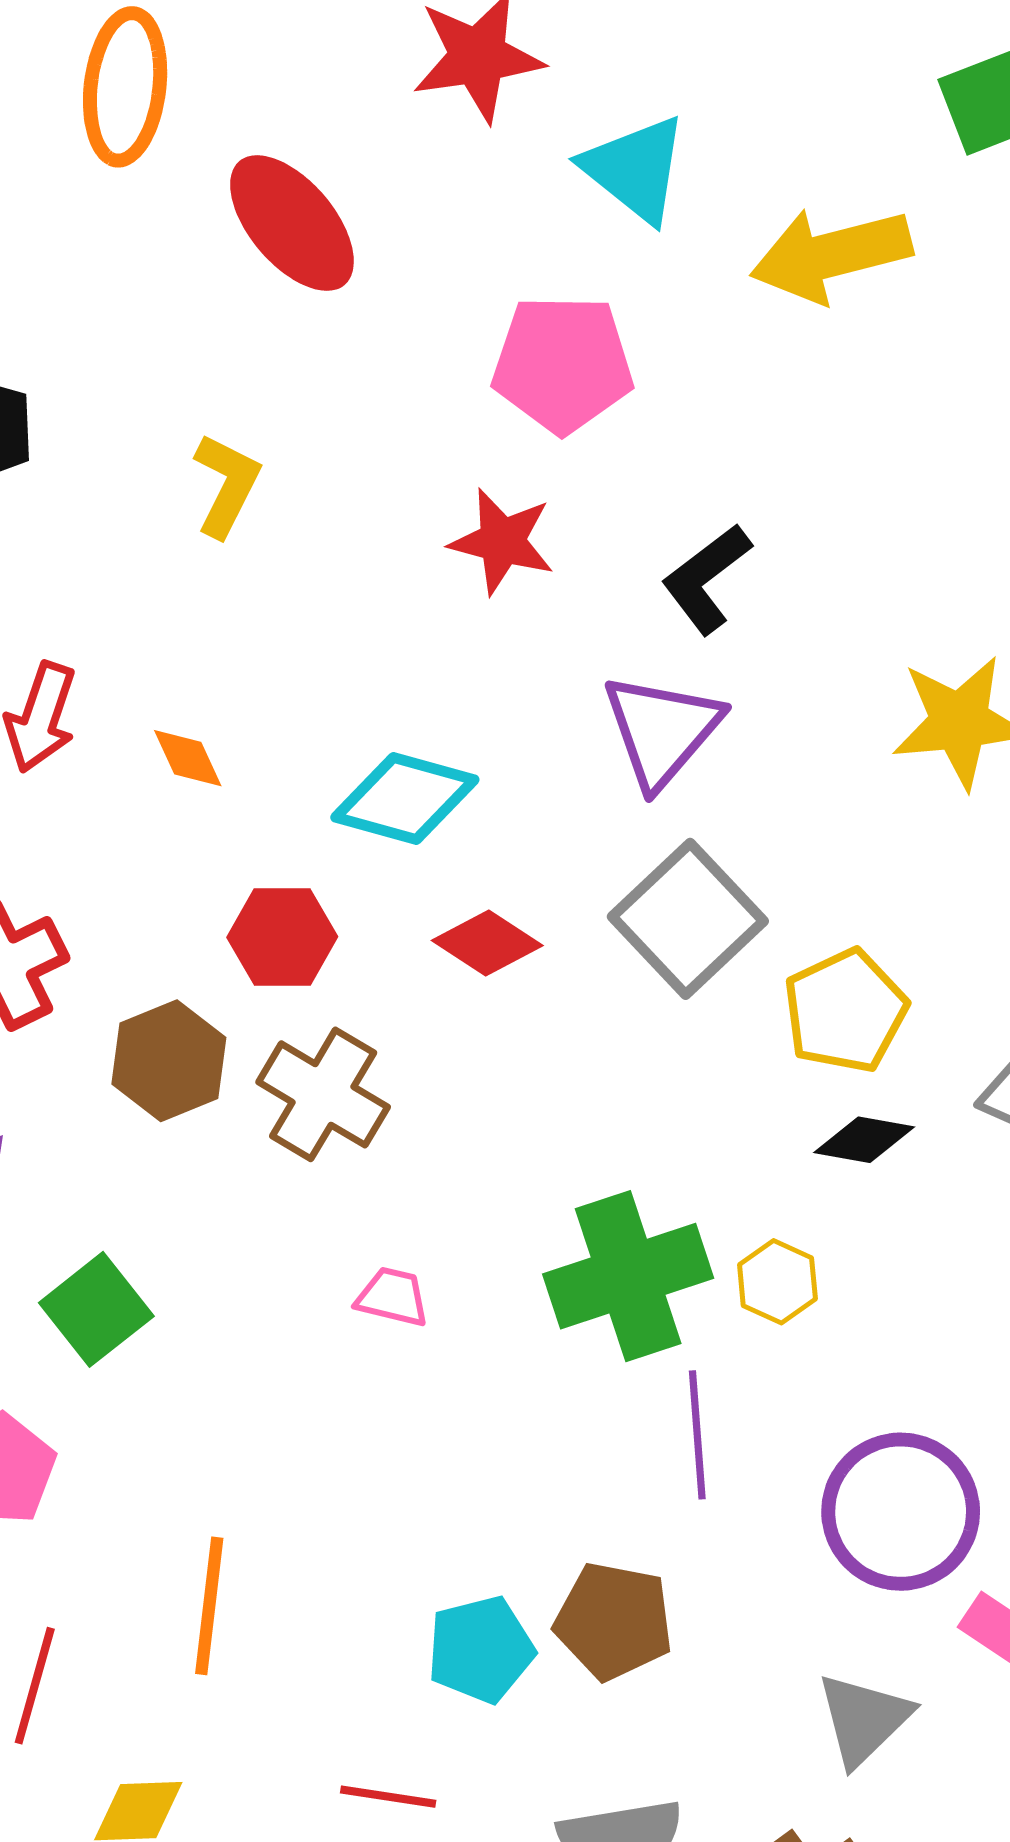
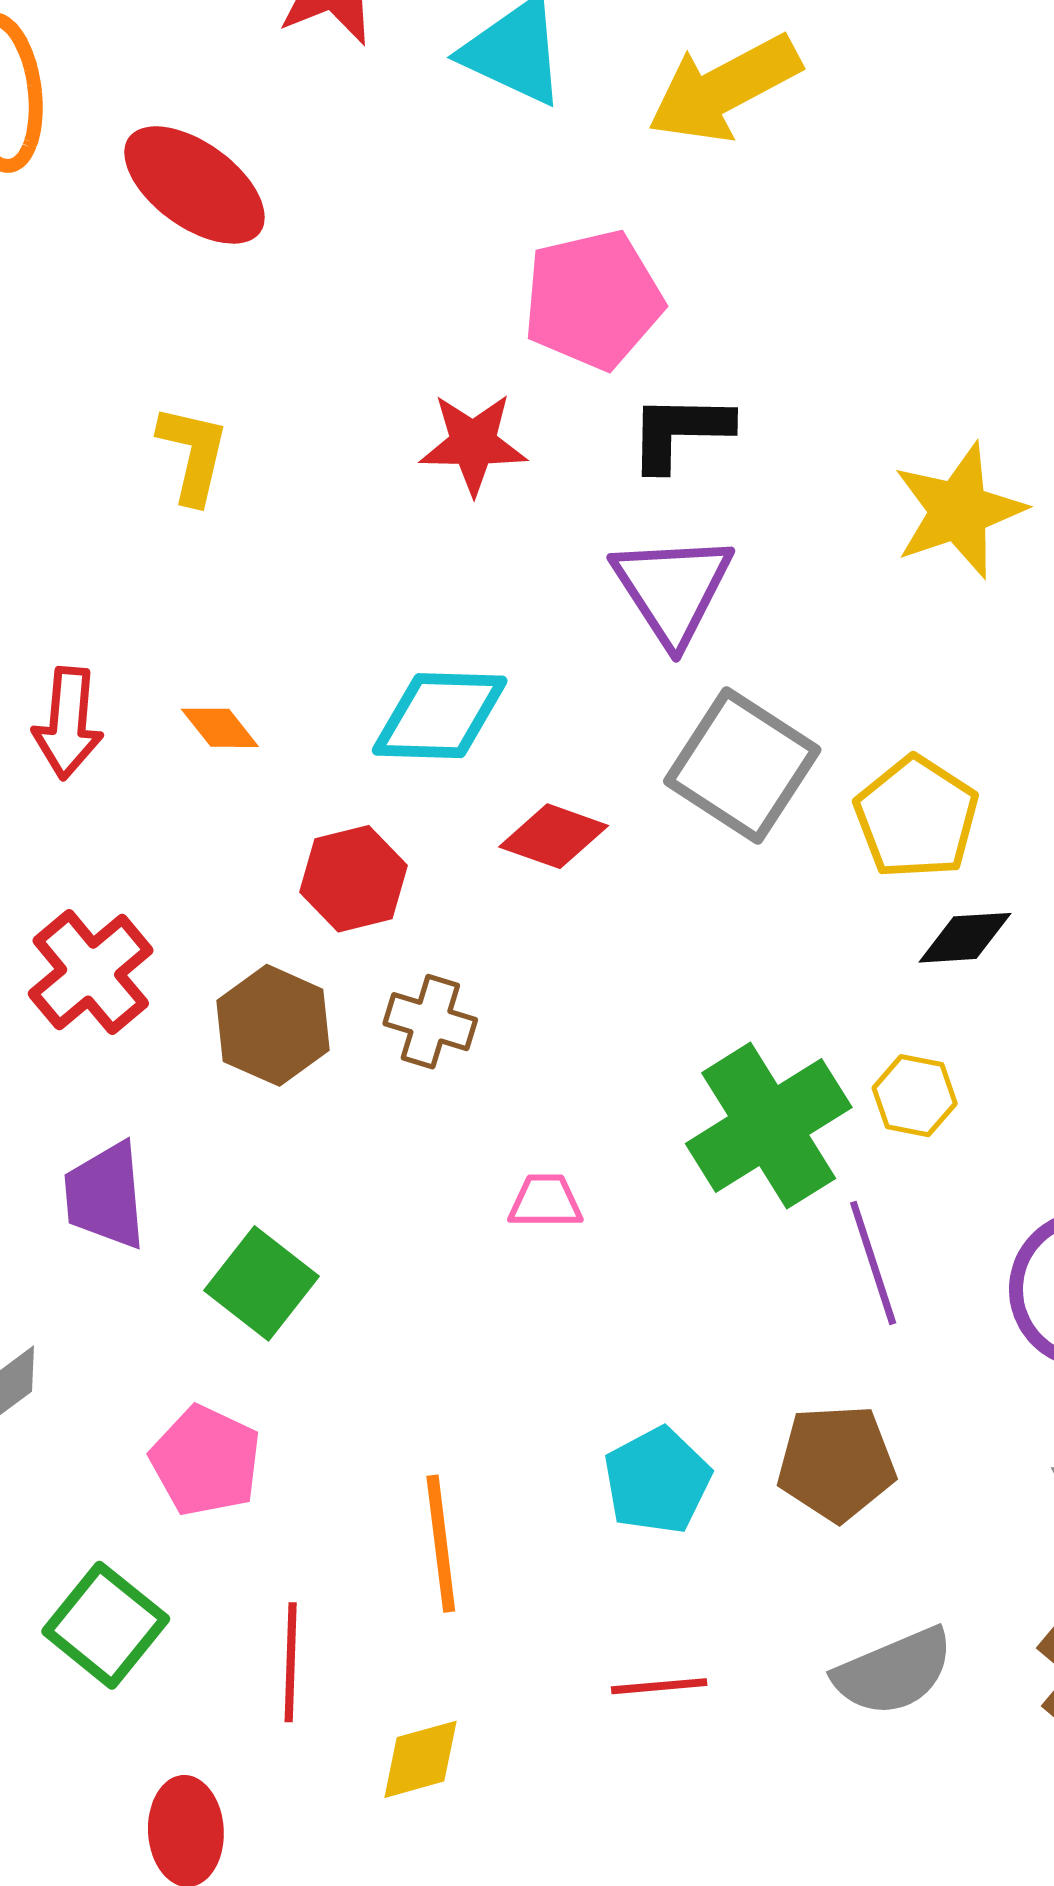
pink pentagon: (563, 364) -> (593, 300), moved
black L-shape: (706, 579) -> (680, 432), turned 52
brown cross: (323, 1094) -> (430, 1022), size x0.7
cyan pentagon: (481, 1649) -> (657, 1481), moved

